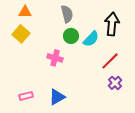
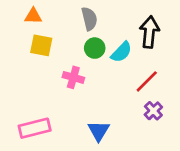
yellow square: (21, 34) -> (41, 45), moved, turned -30
pink rectangle: (26, 96) -> (35, 128), size x1.6
blue triangle: (57, 97) -> (99, 131), moved, turned -30

